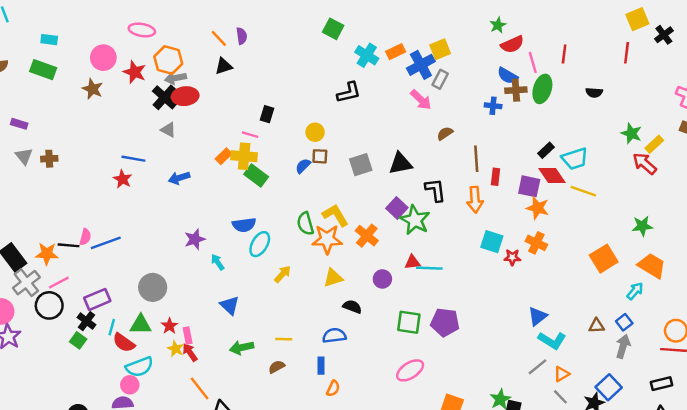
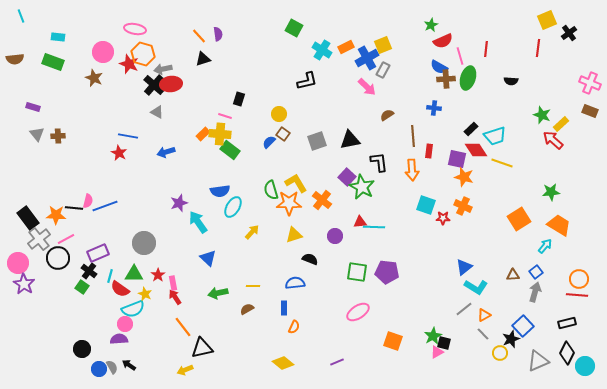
orange hexagon: (168, 60) -> (143, 54), moved
blue cross: (493, 106) -> (434, 108), moved
brown square: (320, 156) -> (283, 134), turned 32
cyan arrow: (218, 262) -> (198, 222), size x1.6
yellow star: (176, 349) -> (145, 294), moved

